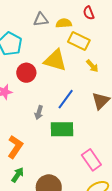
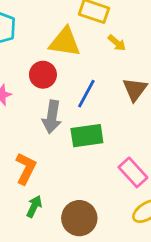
red circle: (26, 73) -> (43, 75), moved
gray arrow: (39, 113) -> (52, 117), size x1.6

